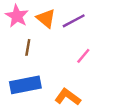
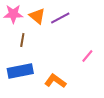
pink star: (17, 16) -> (13, 14), turned -30
pink line: (83, 56) -> (87, 56), moved

